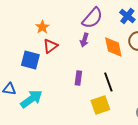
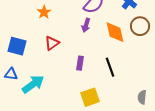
red triangle: (50, 46) -> (52, 43), moved
blue square: (30, 60) -> (17, 46), moved
yellow square: (100, 105) -> (90, 97), moved

